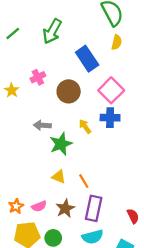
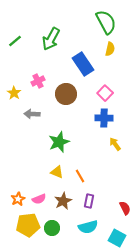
pink square: (111, 90) -> (105, 93), size x0.7
gray arrow: (42, 125) -> (32, 114), moved
yellow arrow: (85, 126) -> (115, 144), moved
purple rectangle: (94, 208) -> (89, 201), size x0.6

